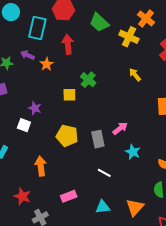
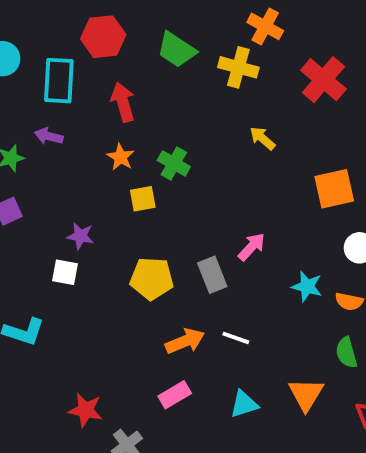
orange star: (47, 64) -> (121, 157), moved
cyan star: (133, 152) -> (307, 286), moved
orange arrow: (41, 166) -> (185, 341), moved, turned 84

